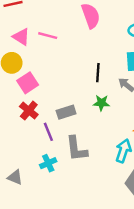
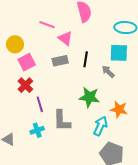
pink triangle: (21, 37) -> (65, 38), moved
green star: (101, 103) -> (89, 97), moved, size x1.5
gray rectangle: (66, 112) -> (60, 61), moved

